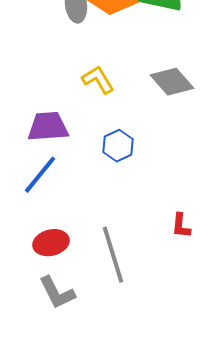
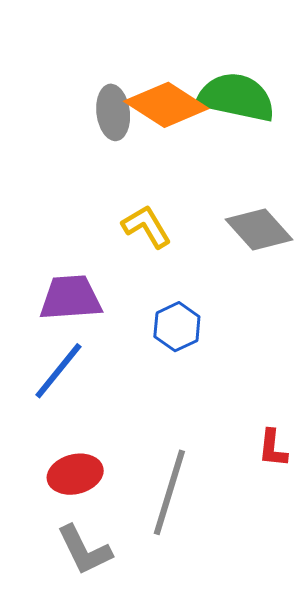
gray line: (113, 255) -> (169, 492), turned 34

